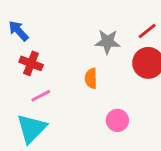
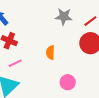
gray star: (107, 42) -> (64, 17), moved

